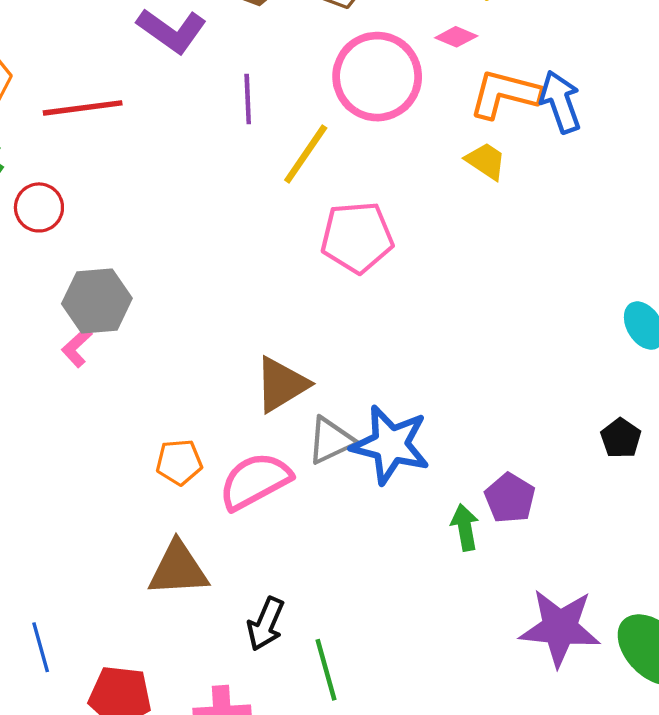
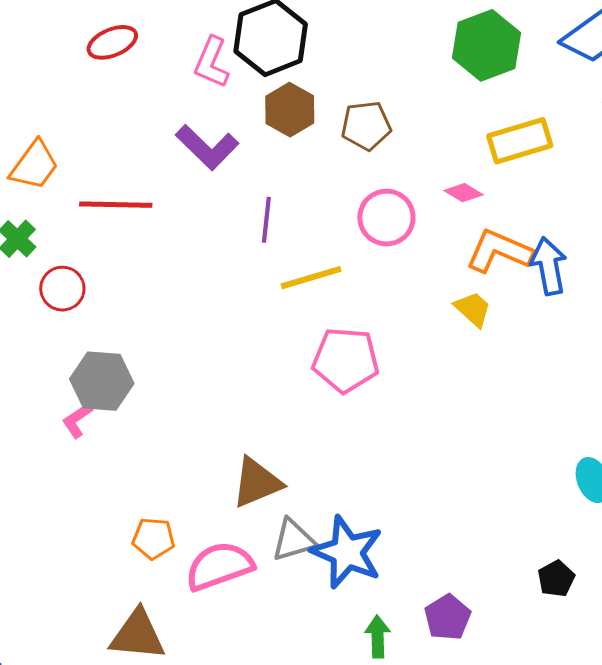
pink circle: (377, 77) -> (386, 218), size x0.7
yellow line: (306, 154) -> (311, 278), turned 30
green arrow: (465, 527) -> (378, 637), moved

